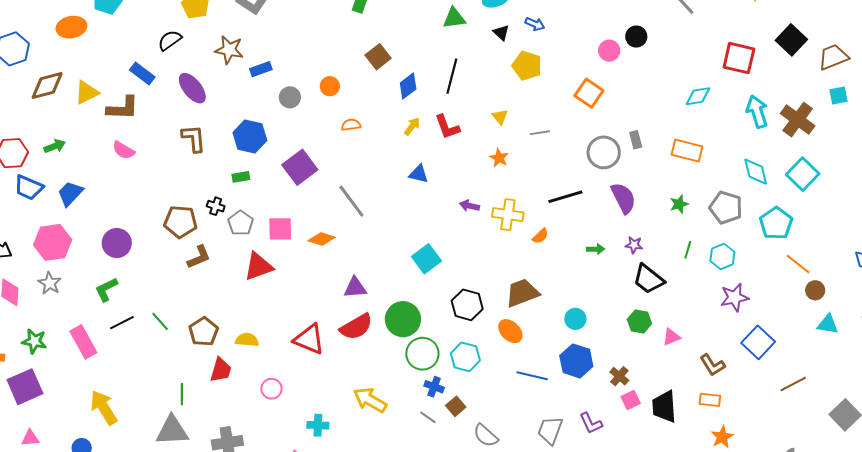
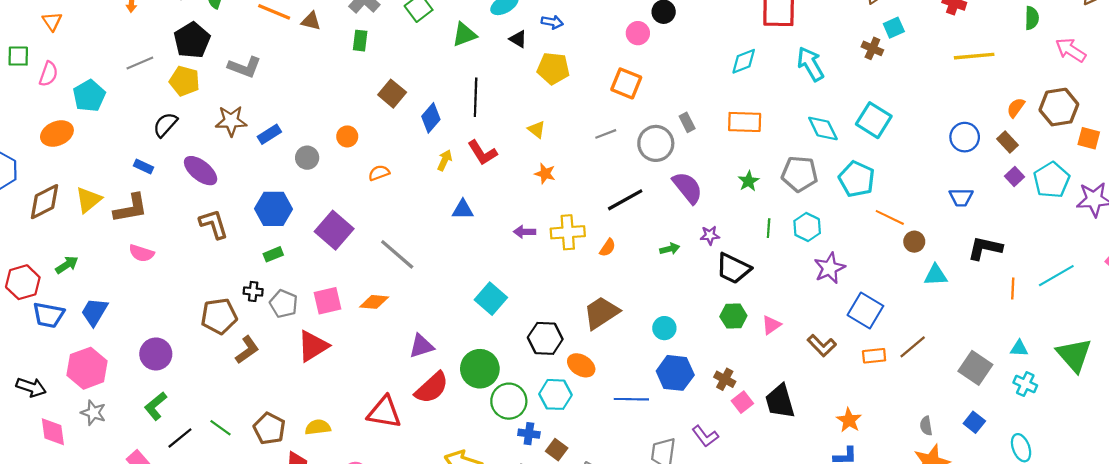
blue rectangle: (142, 73) -> (144, 167), size x0.7
brown cross: (798, 120) -> (872, 48), moved, size x0.6
gray line: (540, 133) -> (606, 134), moved
orange ellipse: (510, 331) -> (581, 365), moved
orange rectangle: (710, 400) -> (874, 356), moved

